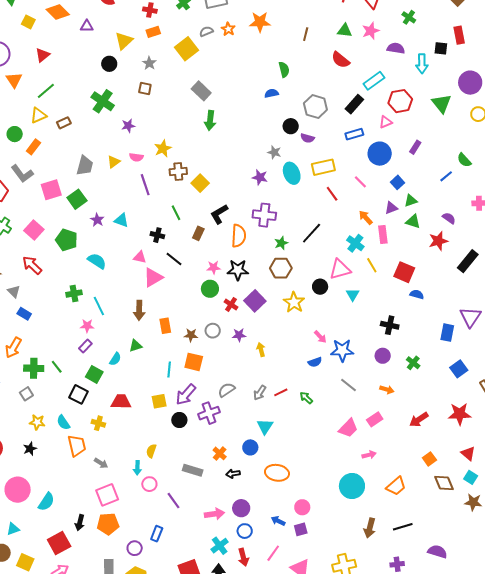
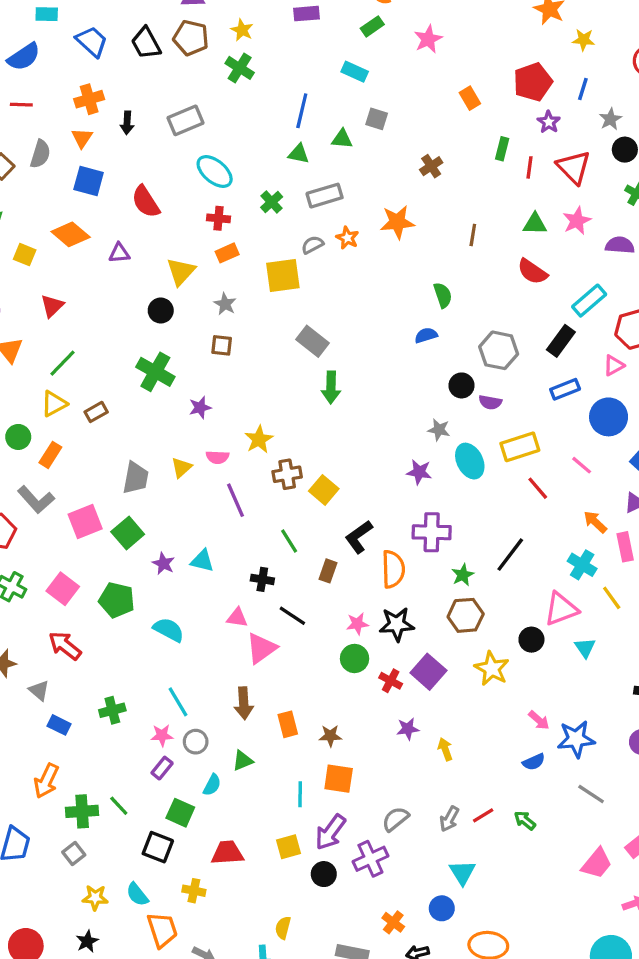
yellow square: (186, 49) -> (283, 275), turned 35
green cross: (74, 294) -> (112, 710), moved
gray circle: (213, 331) -> (196, 742), moved

